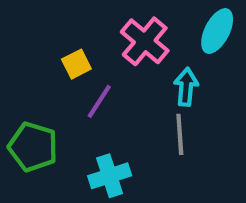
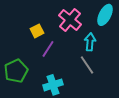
gray line: (180, 134) -> (87, 65), turned -30
green pentagon: (33, 147) -> (16, 71), turned 30

